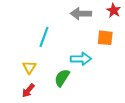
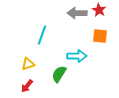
red star: (114, 10) -> (99, 10), moved
yellow triangle: (29, 67) -> (28, 64), turned 40

